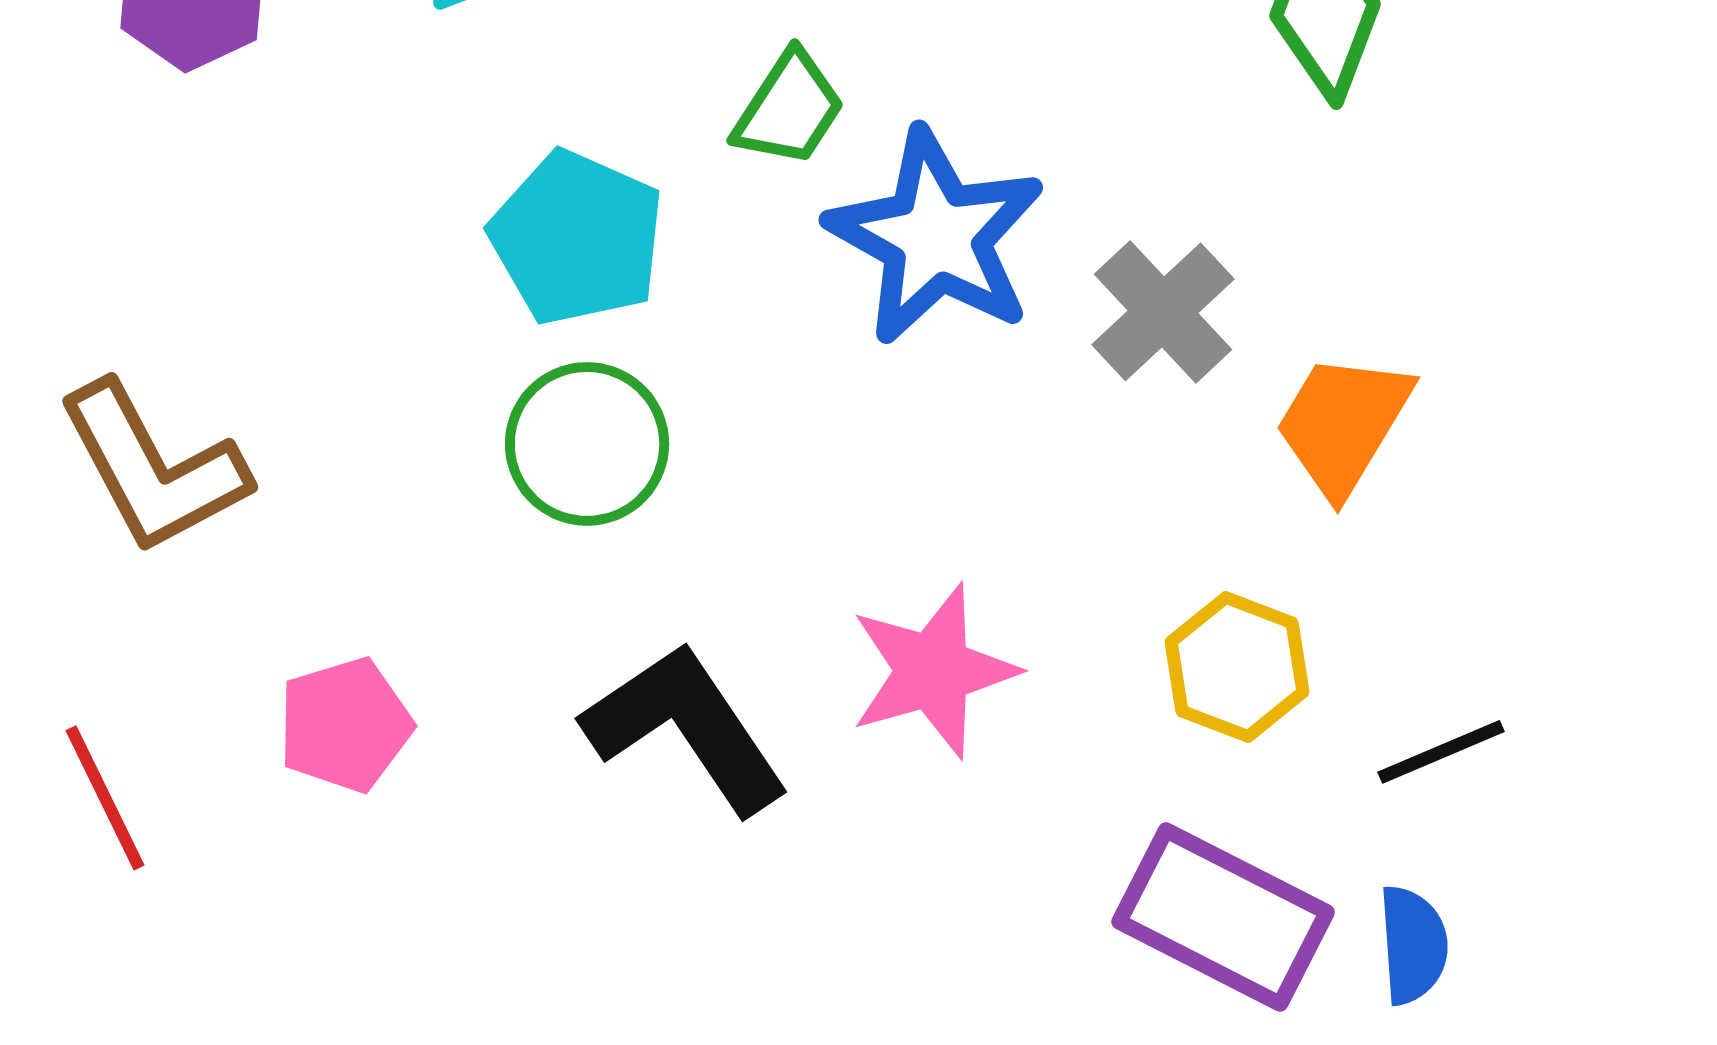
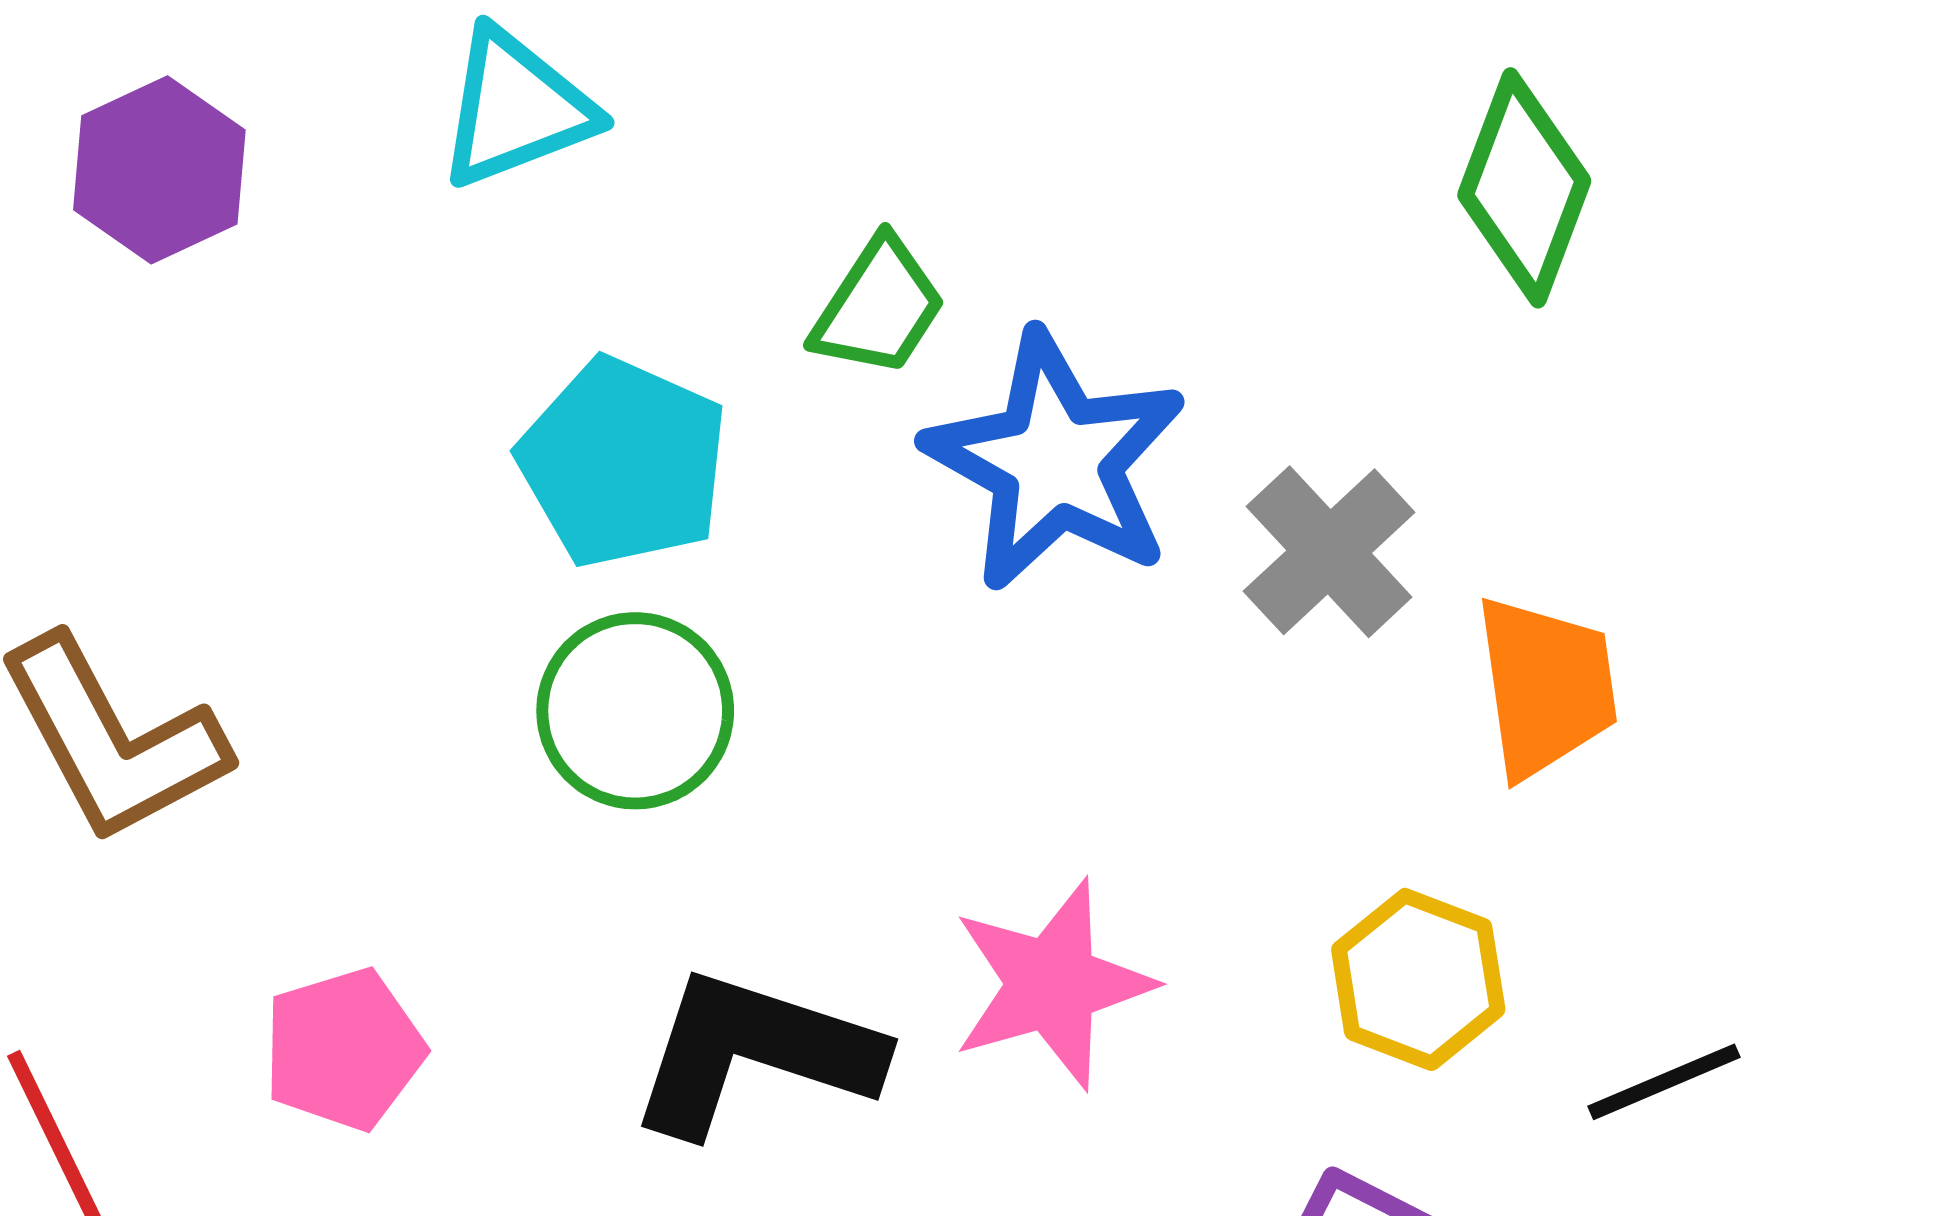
orange trapezoid: (1343, 424) -> (1546, 687), turned 141
black L-shape: (686, 728) -> (754, 1053), turned -38

